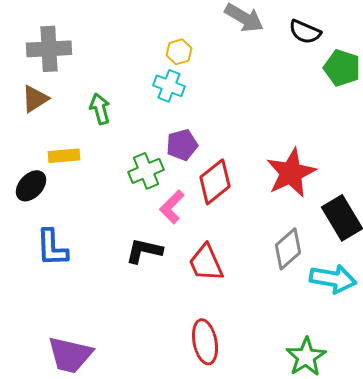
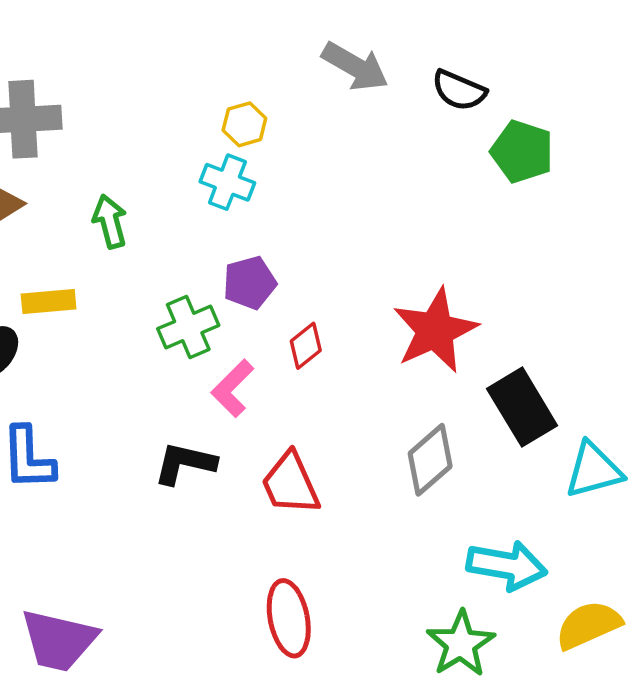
red diamond: (215, 182) -> (306, 346), size x0.6
cyan arrow: (333, 279) -> (507, 565), moved

